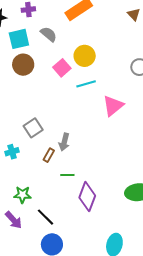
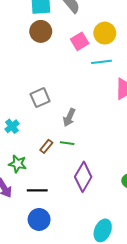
cyan cross: (12, 152) -> (12, 126), moved, turned -32
brown rectangle: (49, 155) -> (46, 146), moved
green line: (67, 175) -> (67, 143), moved
black line: (45, 217) -> (37, 190), turned -54

